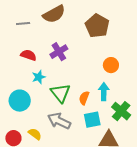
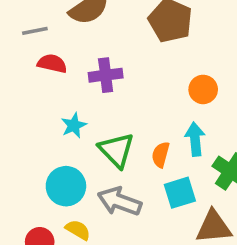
purple cross: (59, 52) -> (106, 75), turned 30
red semicircle: (28, 55) -> (52, 64), moved
cyan circle: (20, 101) -> (66, 186), moved

